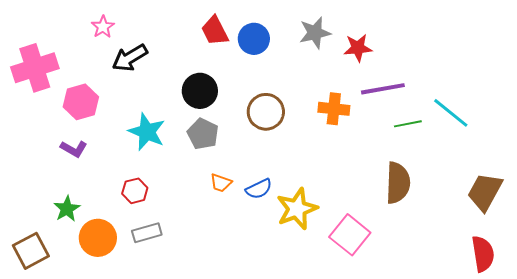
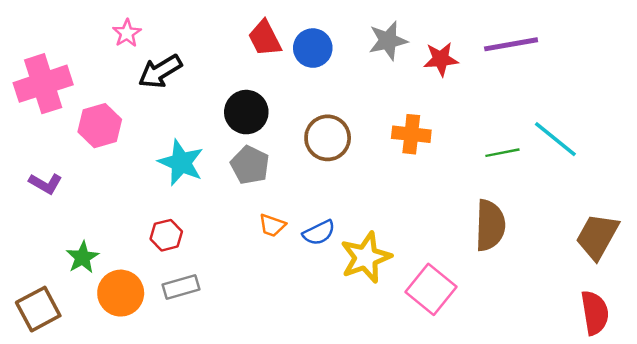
purple line: (383, 89) -> (511, 44), moved
purple L-shape: (74, 149) -> (46, 183), moved

